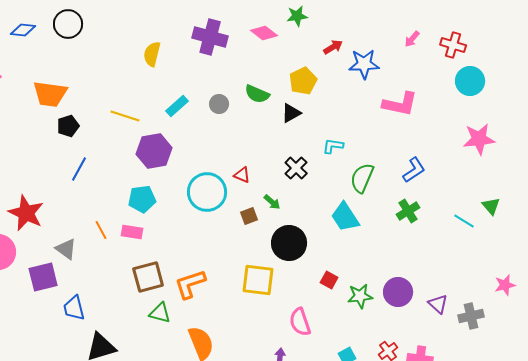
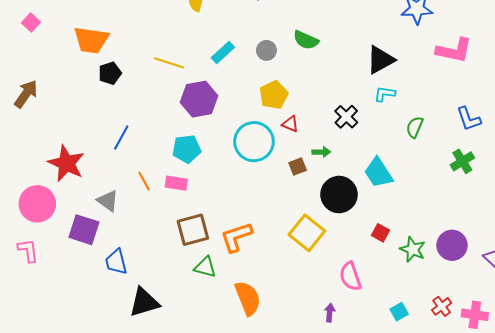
yellow pentagon: (303, 81) -> (274, 95), moved
black triangle: (291, 113) -> (380, 60), moved, size x1.4
blue line: (79, 169) -> (121, 137), moved
blue L-shape: (414, 170) -> (469, 119), turned 104
green semicircle: (362, 178) -> (415, 127), size x0.7
green arrow: (272, 202) -> (321, 152), turned -42
cyan trapezoid: (345, 217) -> (378, 173), moved
purple square: (43, 277) -> (84, 230), turned 32
yellow square: (258, 280) -> (307, 233), turned 32
green star: (360, 296) -> (413, 249), turned 30

